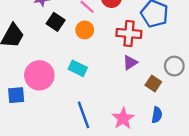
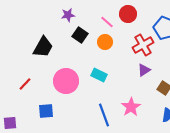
red cross: (129, 33) -> (143, 45), turned -35
blue square: (16, 95) -> (46, 111), moved
pink star: (123, 118) -> (131, 107), moved

